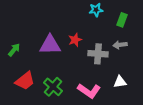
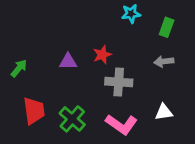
purple triangle: (50, 45) -> (68, 62), size x0.6
gray cross: (98, 54) -> (119, 82), moved
red trapezoid: (25, 81) -> (34, 111), turned -60

